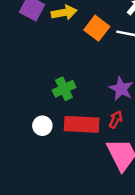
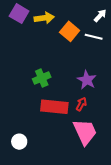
white circle: (42, 126) -> (19, 142), moved

